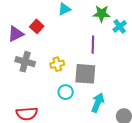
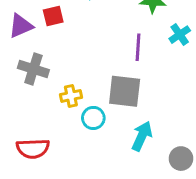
red square: (37, 26) -> (53, 16), turned 32
cyan cross: (120, 26) -> (180, 35), moved
yellow cross: (57, 64) -> (71, 96), moved

